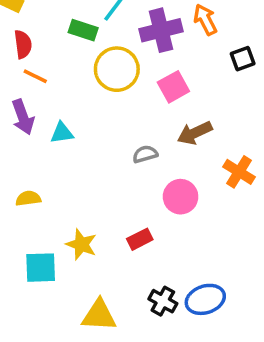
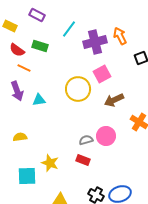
green rectangle: (83, 30) -> (40, 46), moved
red semicircle: (23, 44) -> (17, 50), turned 133
yellow circle: (117, 69) -> (78, 89), moved
gray semicircle: (145, 154) -> (86, 140), moved
red rectangle: (140, 239) -> (83, 160), turned 48

